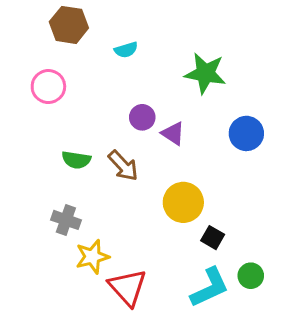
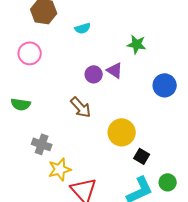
green star: (205, 73) -> (137, 44), size x0.7
purple triangle: (173, 133) -> (115, 70), moved
green semicircle: (76, 160) -> (21, 104), moved

